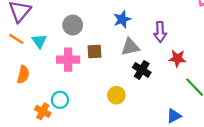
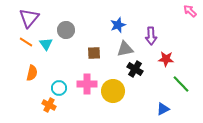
gray circle: (73, 25) -> (66, 30), moved
pink cross: (68, 60) -> (87, 84), moved
yellow circle: (116, 95) -> (113, 91), size x1.5
cyan circle: (60, 100) -> (59, 88), moved

